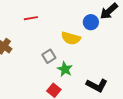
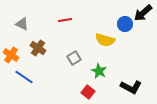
gray square: (49, 56) -> (74, 58), moved

